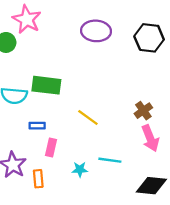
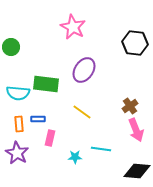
pink star: (27, 19) -> (73, 27), moved
purple ellipse: (96, 31) -> (84, 70), moved, turned -60
orange rectangle: (38, 179) -> (19, 124), moved

